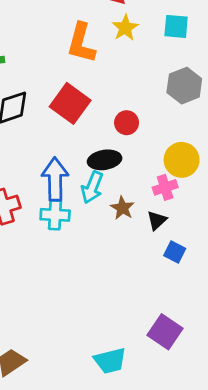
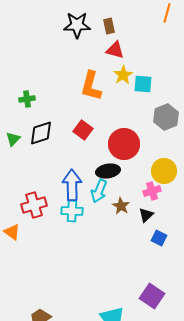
cyan square: (176, 26) -> (143, 84), moved
red square: (70, 103) -> (83, 130), size x0.7
red circle: (127, 123) -> (124, 144), size x1.8

